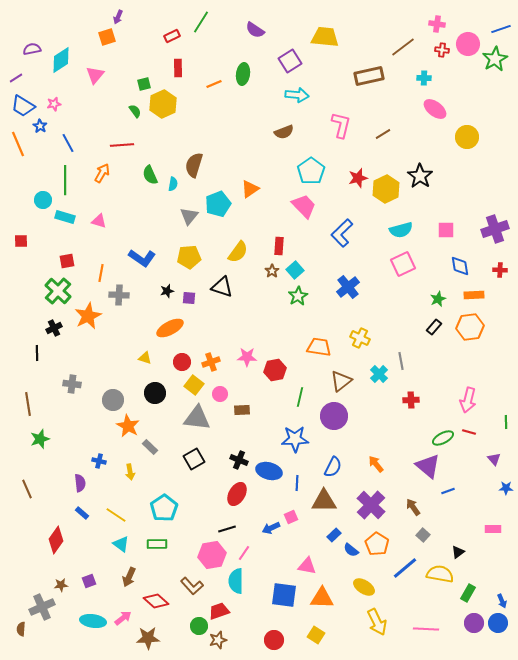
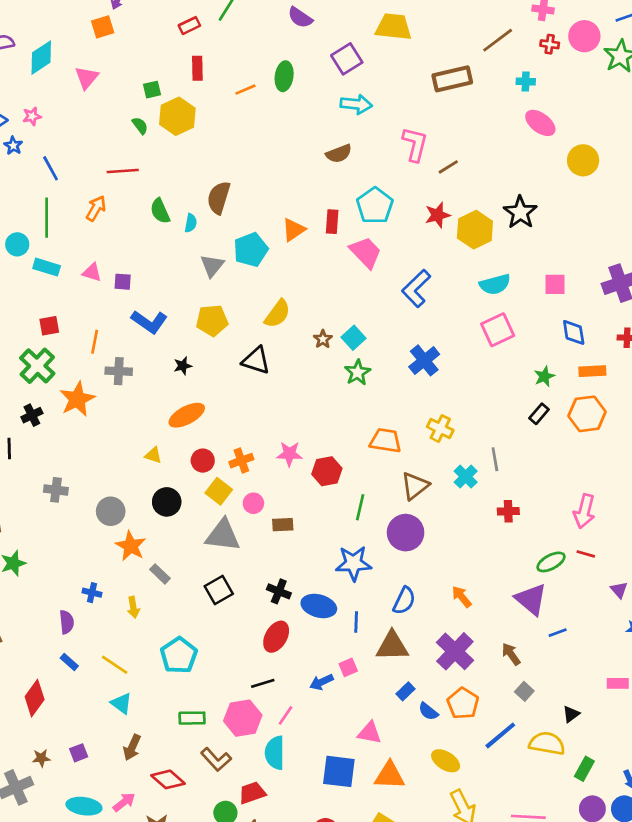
brown line: (383, 134) -> (448, 167), moved
red rectangle: (279, 246) -> (332, 222), moved
purple square: (189, 298) -> (123, 282), moved
green rectangle: (157, 544) -> (192, 718), moved

